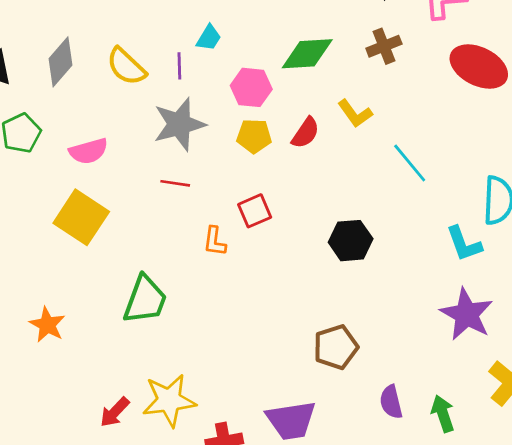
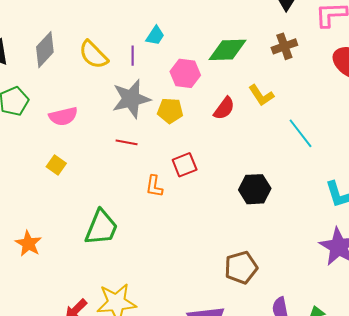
yellow pentagon: (254, 136) -> (170, 111), moved
yellow square: (81, 217) -> (56, 165), size x0.5

